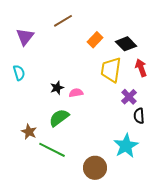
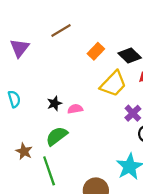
yellow trapezoid: (111, 70) -> (113, 84), turned -144
cyan semicircle: (19, 73) -> (14, 99), moved
green line: (52, 150) -> (49, 171), turned 44

